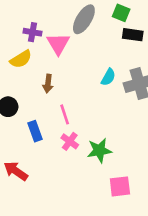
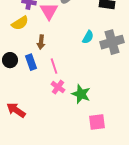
blue rectangle: (35, 131) -> (31, 62), moved
green star: (99, 150) -> (81, 94), turned 30

